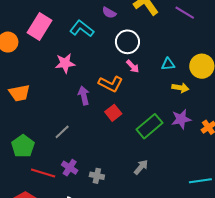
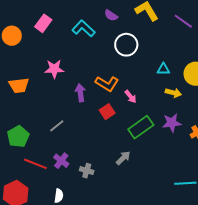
pink rectangle: (40, 27) -> (43, 23), size x0.7
pink star: (65, 63) -> (54, 69), moved
pink arrow: (133, 66) -> (131, 97), moved
gray arrow: (141, 167) -> (123, 158), moved

